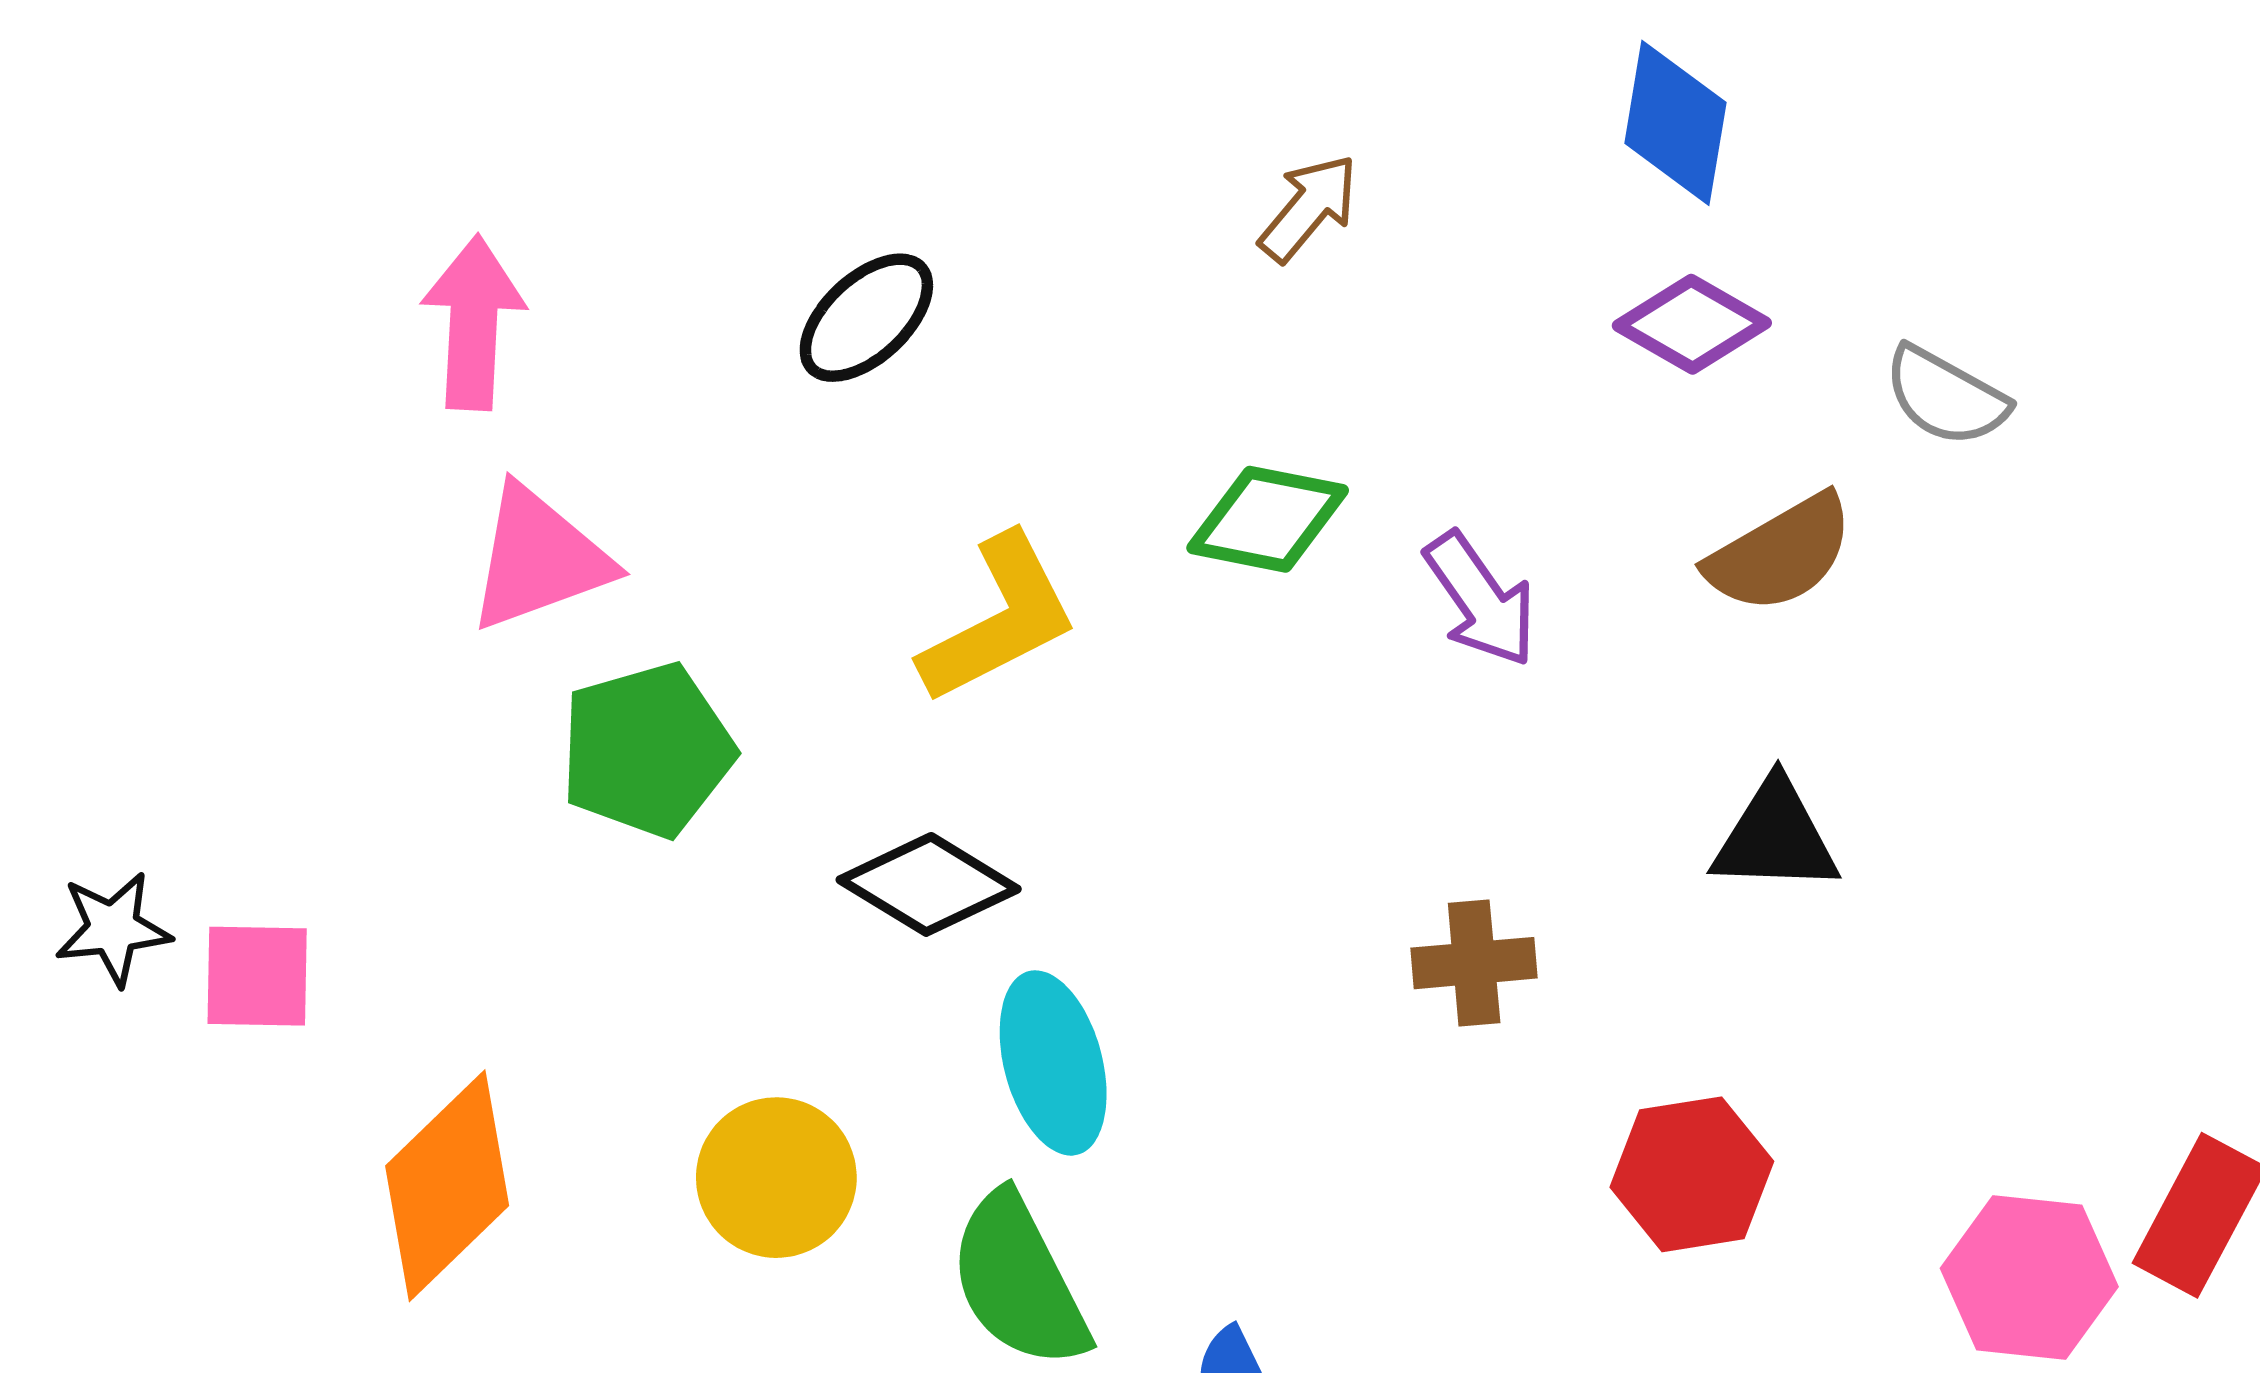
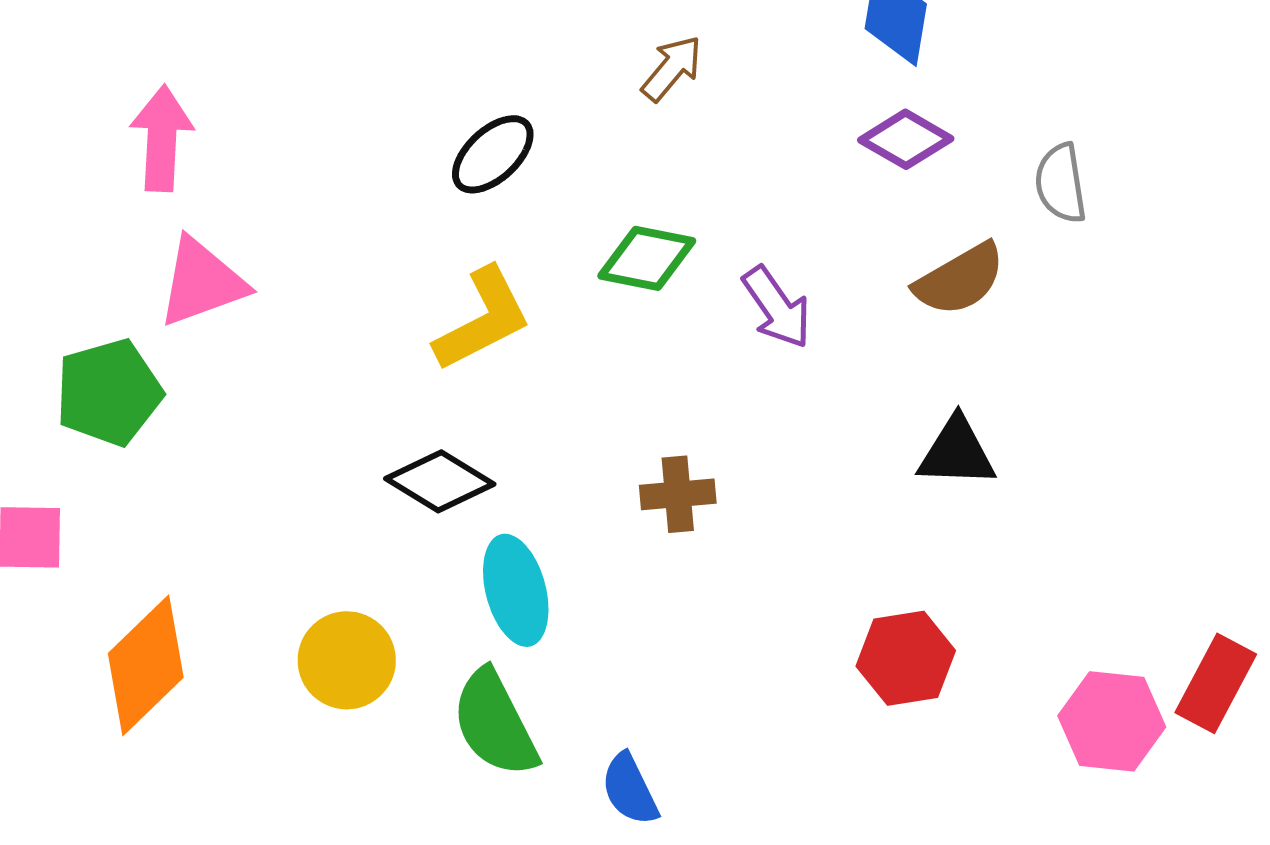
black ellipse: (866, 318) -> (493, 154), moved
gray semicircle: (1946, 396) -> (1061, 183), turned 52
green pentagon: (647, 750) -> (109, 392), moved
brown cross: (1474, 963) -> (678, 494), moved

